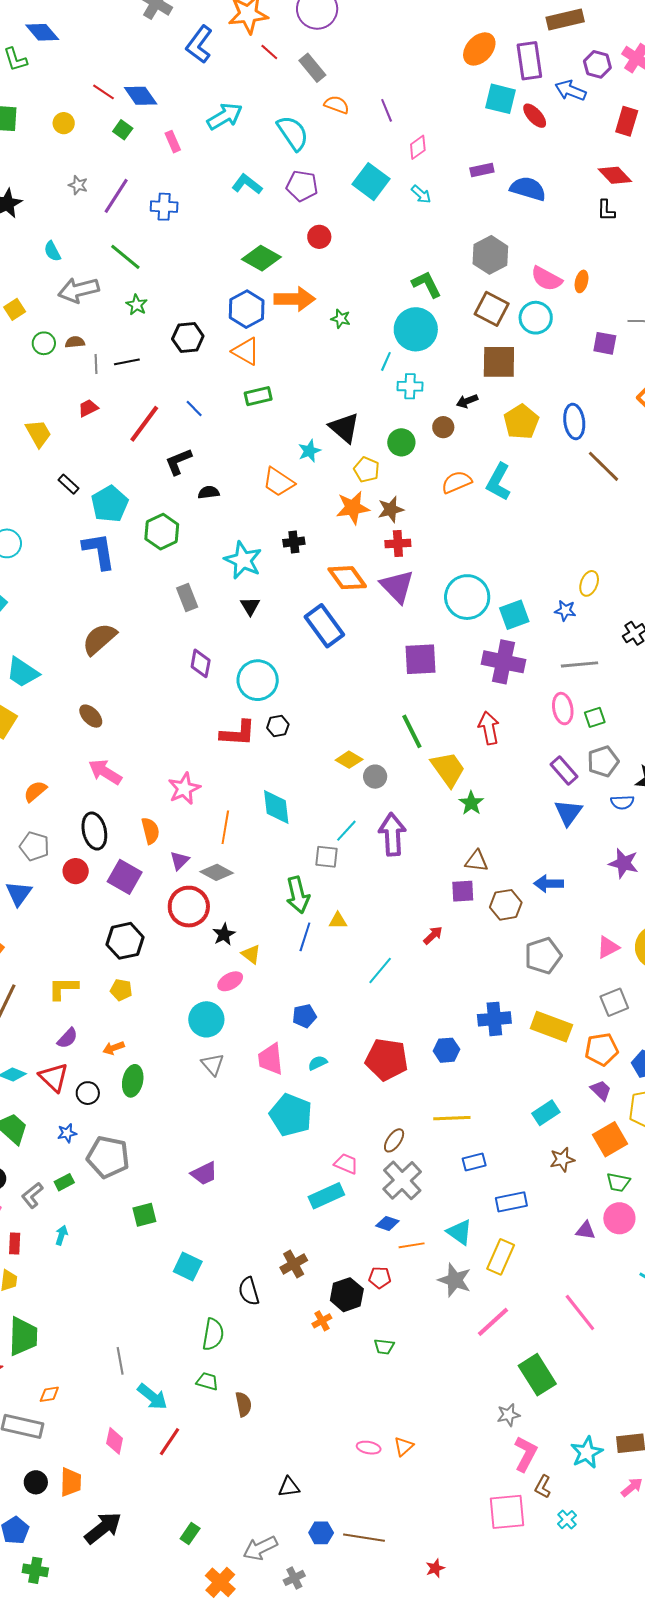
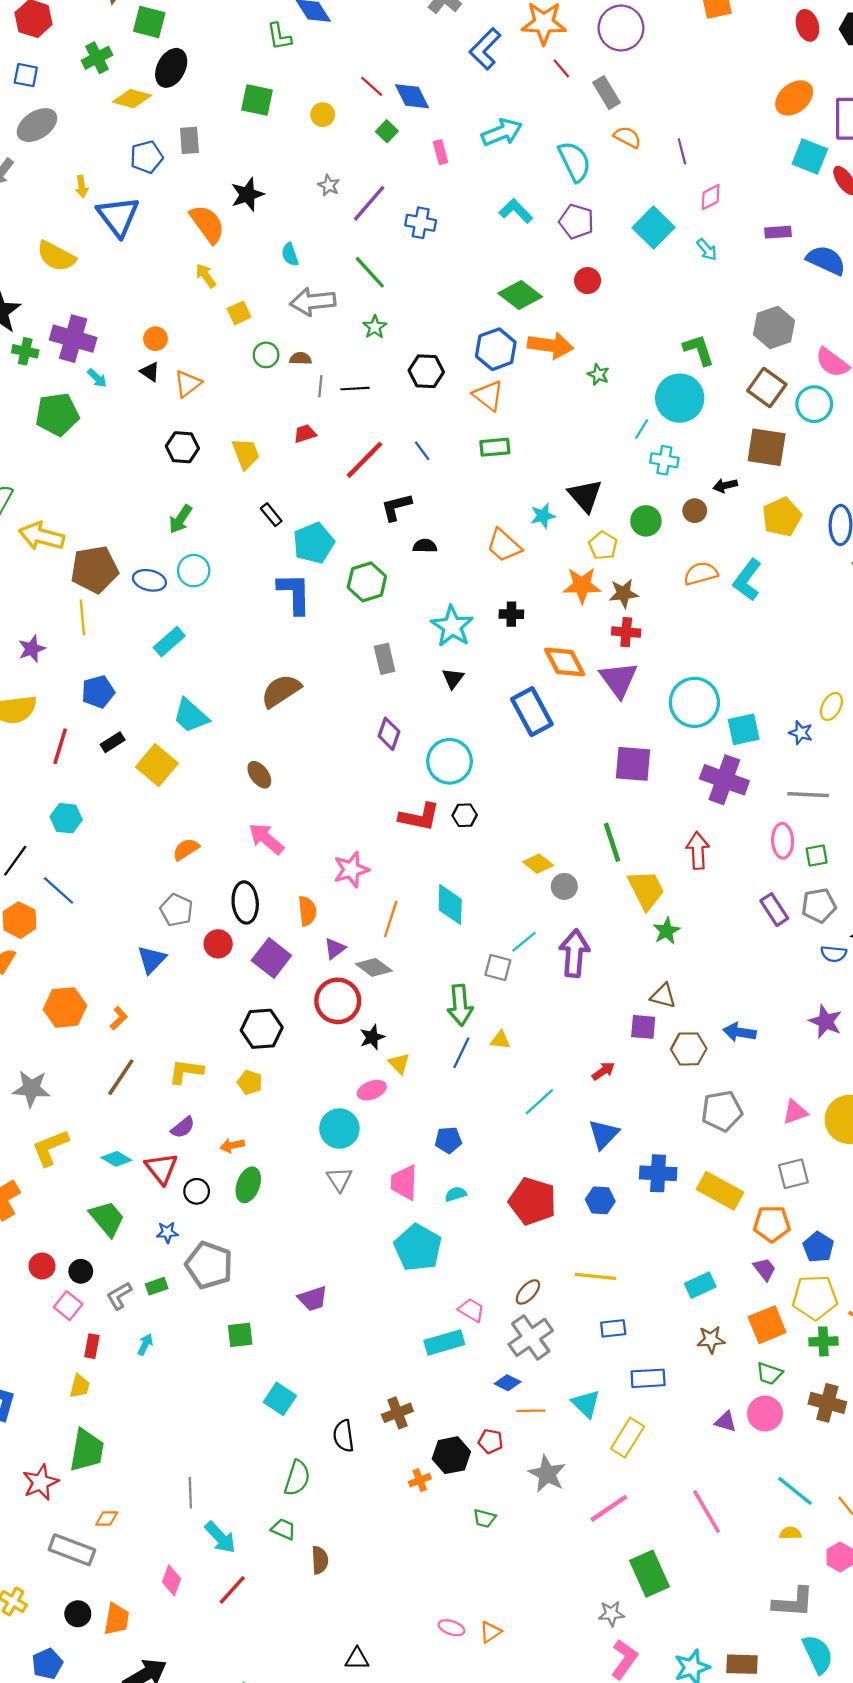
blue triangle: (568, 813) -> (604, 1134), moved
gray star: (455, 1280) -> (547, 1474), moved

